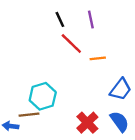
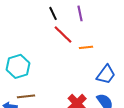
cyan hexagon: (43, 96) -> (18, 66), moved

